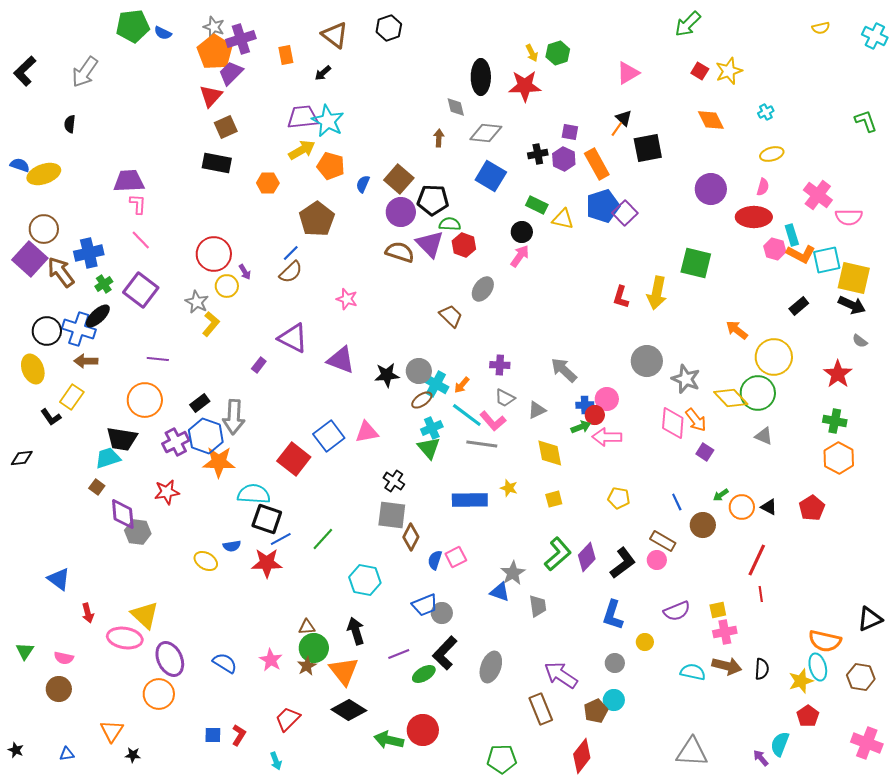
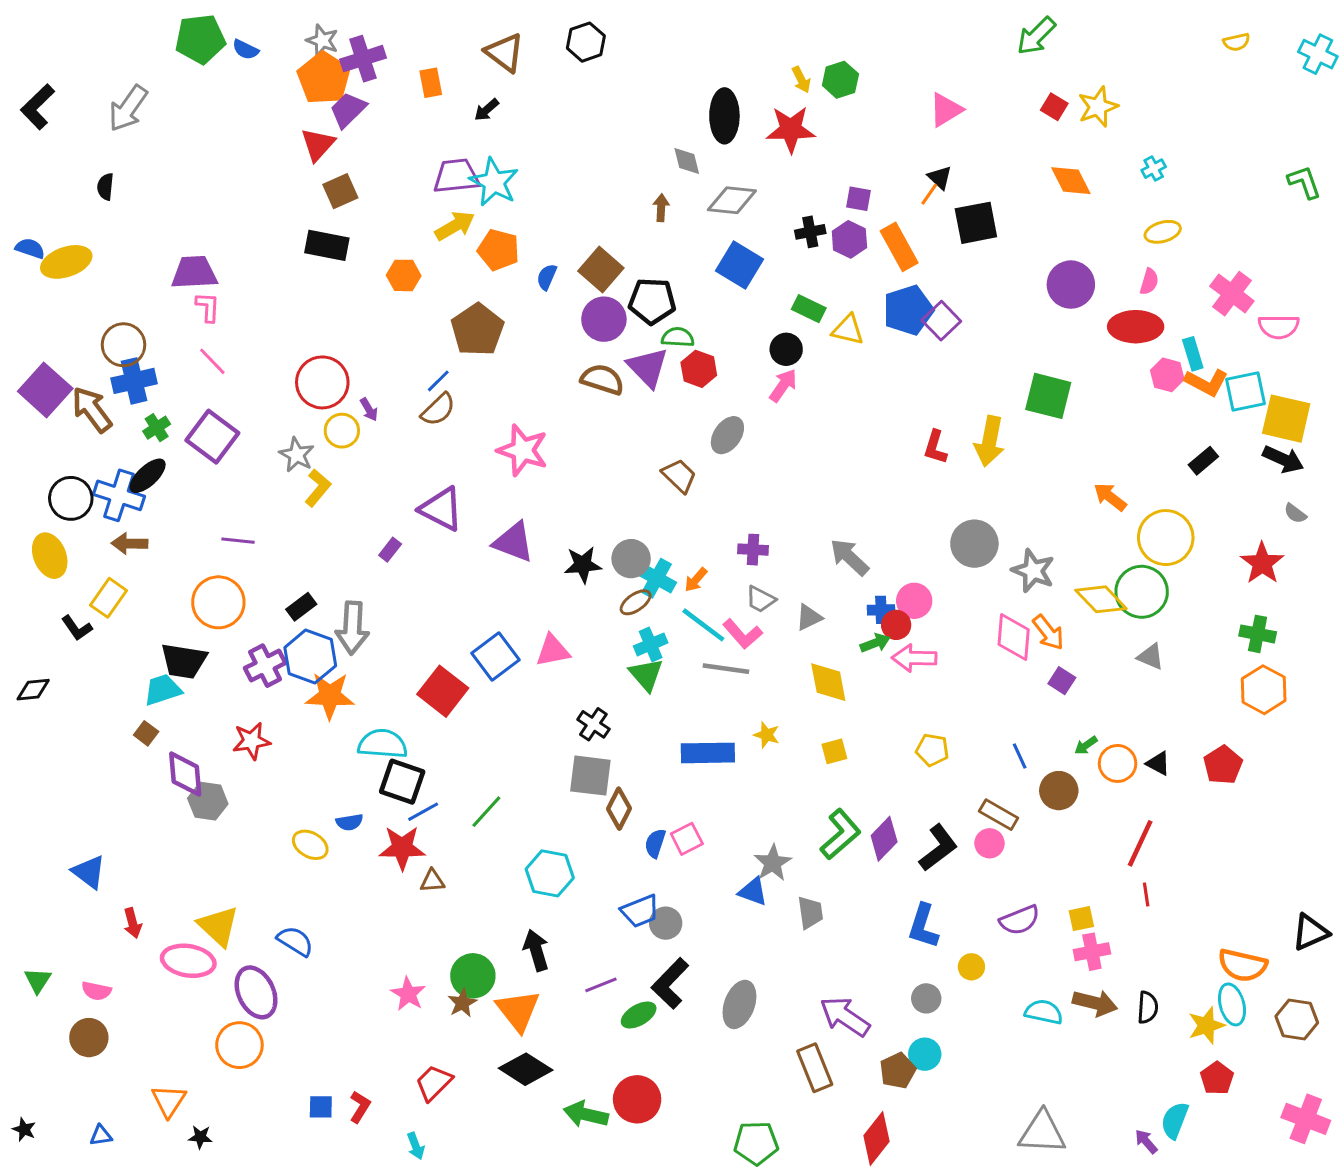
brown circle: (44, 229) -> (123, 345), moved
pink star: (347, 299) -> (523, 450), size x1.6
brown triangle: (307, 627) -> (432, 881), moved
blue semicircle: (225, 663) -> (295, 941), moved

